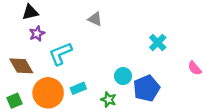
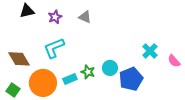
purple star: (37, 34) -> (55, 17), moved
cyan cross: (158, 43) -> (150, 51), moved
green star: (108, 100) -> (88, 72), moved
green square: (15, 101) -> (13, 90), turned -32

